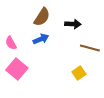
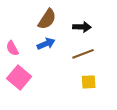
brown line: (90, 48) -> (83, 54), moved, turned -36
yellow square: (79, 73) -> (89, 82), turned 32

